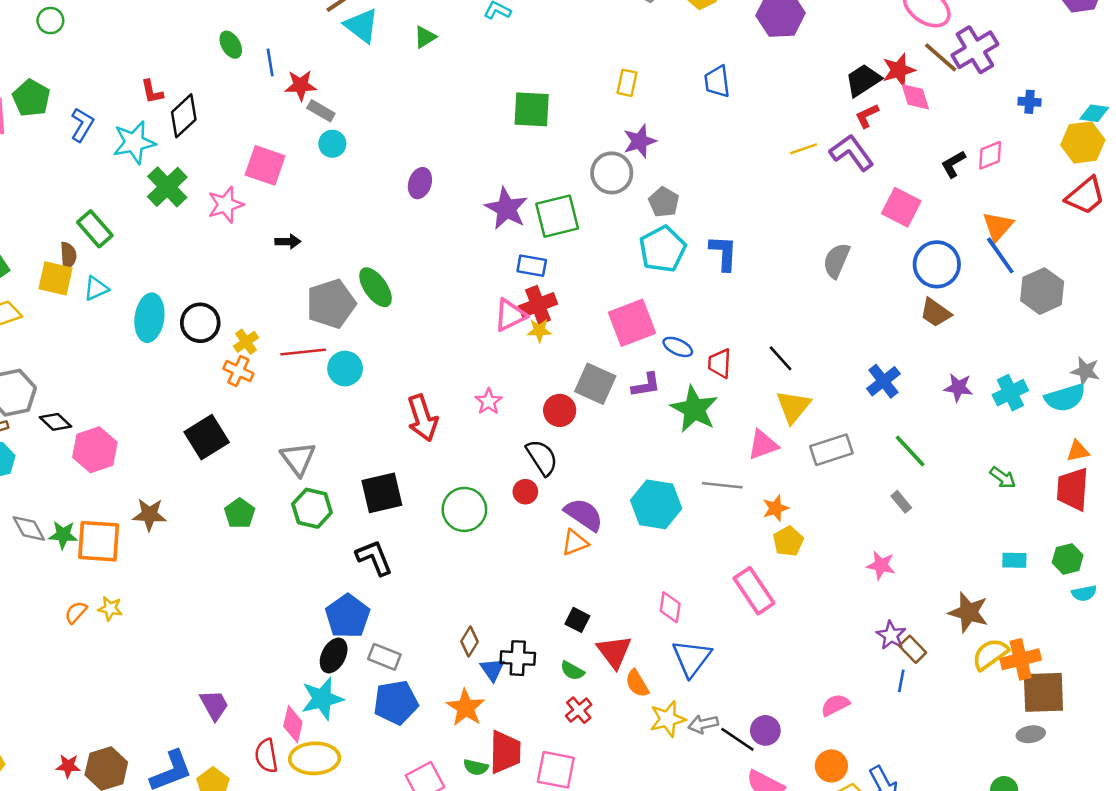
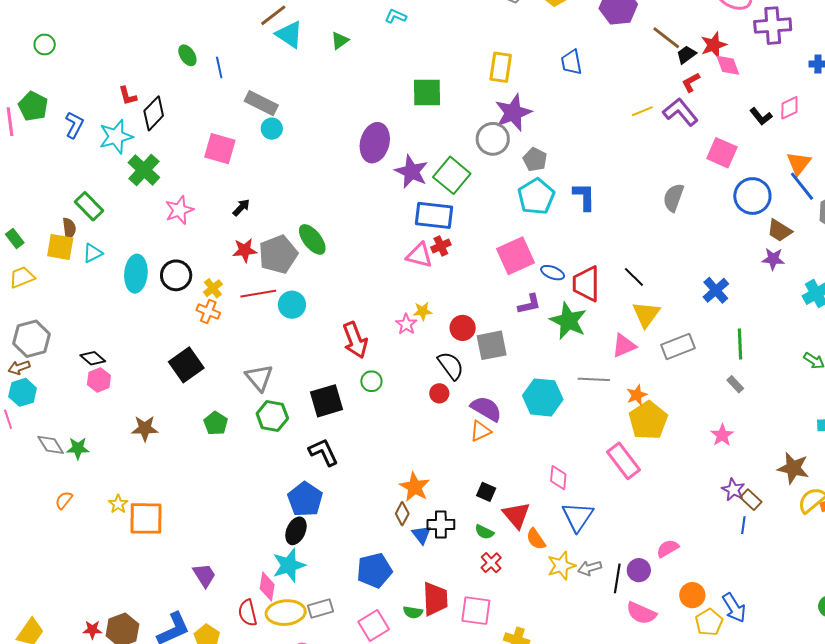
purple cross: (975, 50) -> (773, 26), turned 30
brown line: (941, 57) -> (666, 38), moved
black trapezoid: (863, 80) -> (686, 55), size x0.7
yellow rectangle: (627, 83) -> (501, 67), size x1.4
red star: (301, 85) -> (245, 250), moved
gray rectangle: (321, 111) -> (261, 103), size x1.5
purple star: (640, 141) -> (513, 113), size x1.4
black L-shape: (953, 164) -> (761, 116), turned -95
purple ellipse: (420, 183) -> (375, 143), moved, size x1.6
pink star: (226, 205) -> (179, 210), moved
green square: (557, 216) -> (452, 175), turned -33
black arrow: (288, 242) -> (241, 207), turned -42
blue rectangle: (532, 266) -> (434, 215), size x1.6
red cross: (538, 305) -> (441, 246), size x0.7
brown trapezoid: (936, 313) -> (779, 231), moved
pink triangle: (510, 315) -> (419, 255), turned 44
yellow star: (539, 330) -> (423, 311), moved
red trapezoid: (720, 363) -> (586, 284), size x1.5
gray square: (595, 384) -> (492, 345), moved, turned -32
purple star: (958, 388) -> (773, 259), moved
black diamond: (55, 422) -> (93, 358), moved
pink hexagon: (95, 450) -> (99, 380), size x0.7
green line: (910, 451) -> (740, 344), turned 44
green circle: (464, 509) -> (371, 381), moved, size x0.6
orange square: (99, 541) -> (146, 518), moved
yellow pentagon: (788, 541) -> (648, 420), size x1.6
pink star: (881, 565) -> (722, 435), turned 30
yellow star: (110, 609) -> (118, 504), turned 30
orange semicircle: (76, 612) -> (64, 500), moved
gray rectangle: (384, 657) -> (320, 609), moved, turned -35
blue pentagon: (396, 702) -> (374, 570), moved
pink semicircle: (835, 705) -> (668, 548), moved
orange star: (466, 708) -> (415, 487), moved
black line: (737, 739) -> (617, 578), turned 68

